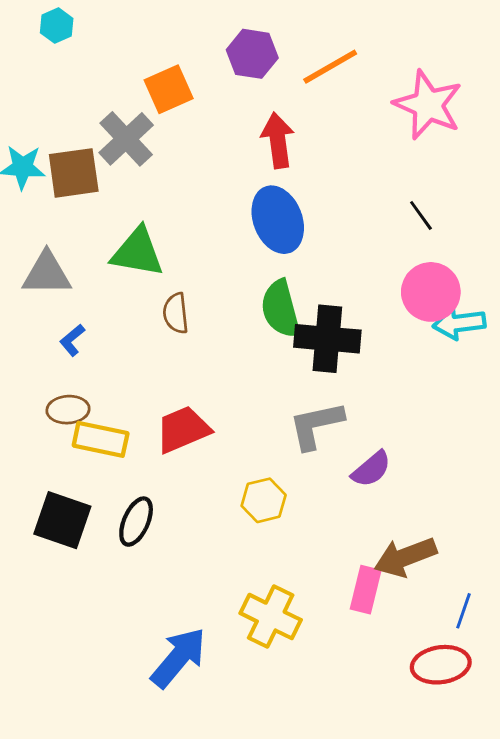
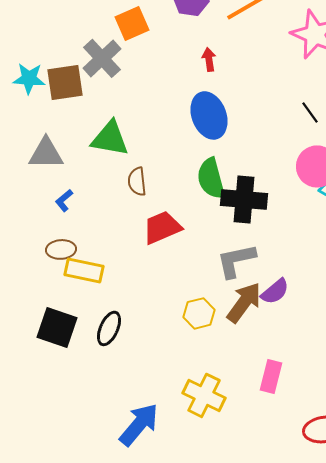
red arrow: (278, 140) -> (209, 59), size x0.6
red trapezoid: (183, 429) -> (162, 227), moved
brown arrow: (405, 557) -> (244, 302), moved, turned 147

